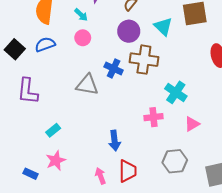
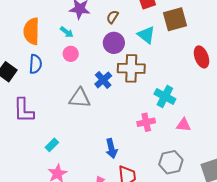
blue semicircle: (45, 44) -> (35, 64), turned 120
blue cross: (114, 69) -> (103, 80), turned 30
pink triangle: (192, 124) -> (184, 125), turned 42

